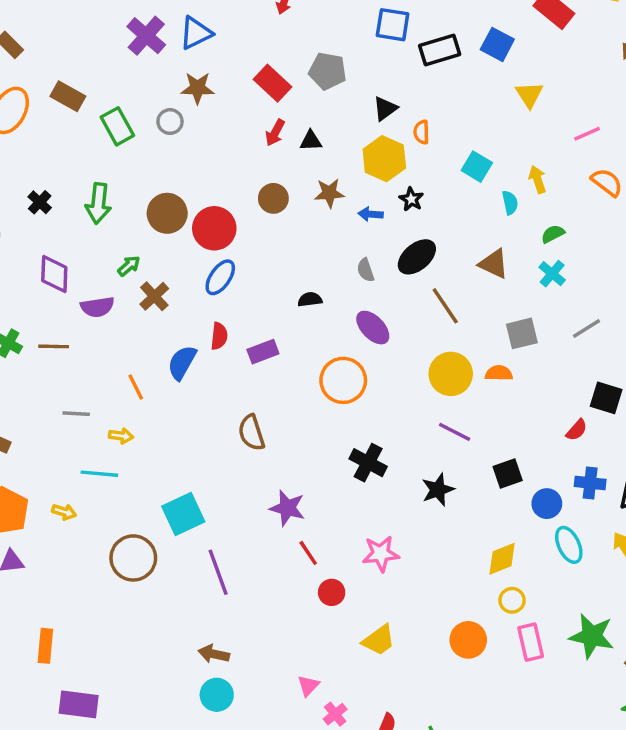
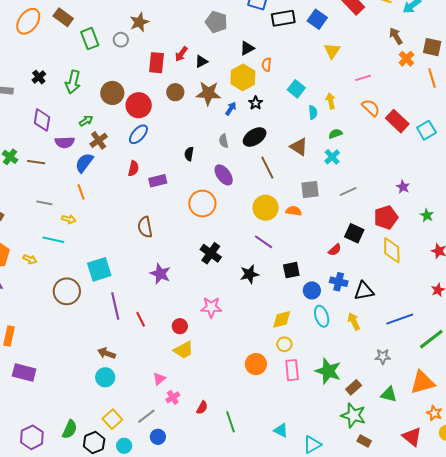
red rectangle: (273, 83) -> (156, 63), moved, turned 45
brown star: (197, 88) -> (139, 22), turned -30
black triangle: (311, 141) -> (201, 61), turned -32
brown star: (329, 193) -> (208, 93), size x1.4
blue arrow: (371, 214) -> (231, 109), turned 112
black semicircle: (310, 299) -> (189, 154), turned -80
blue semicircle: (182, 363) -> (84, 163), moved
red line: (308, 553) -> (141, 319), moved
yellow trapezoid: (379, 640) -> (183, 350), moved

